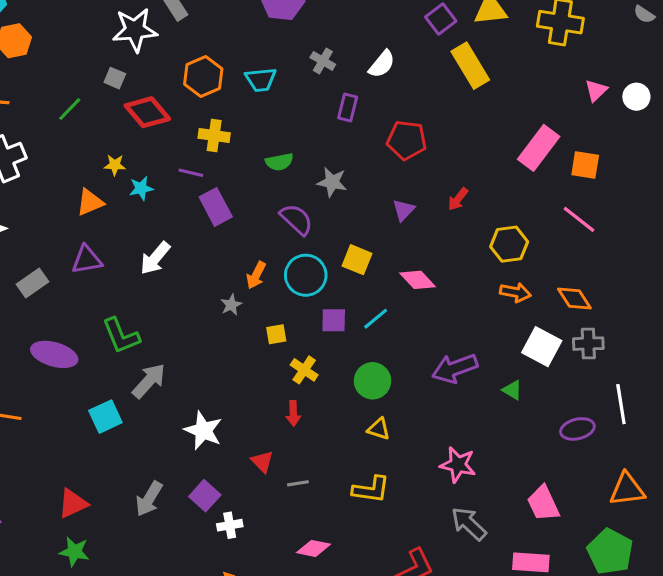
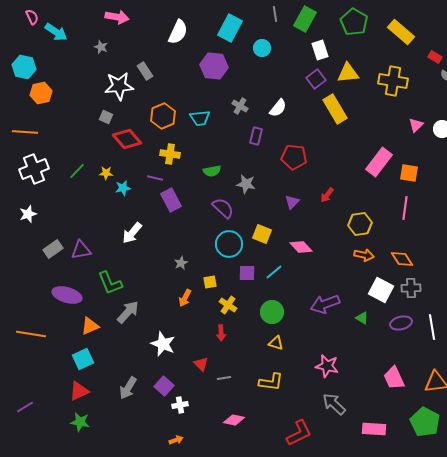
green line: (70, 109) -> (77, 171), moved
orange triangle: (90, 202) -> (90, 326), moved
pink line: (579, 219) -> (405, 208), turned 60
purple triangle: (87, 260) -> (81, 250), moved
orange arrow: (256, 275) -> (185, 298), moved
cyan square: (105, 417) -> (83, 359), moved
purple ellipse: (577, 429) -> (401, 323), moved
pink trapezoid: (543, 503) -> (394, 378), moved

